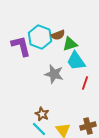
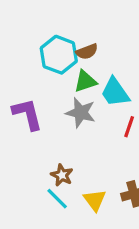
green triangle: (70, 44) -> (85, 81), moved
purple L-shape: (21, 46) -> (27, 114), moved

